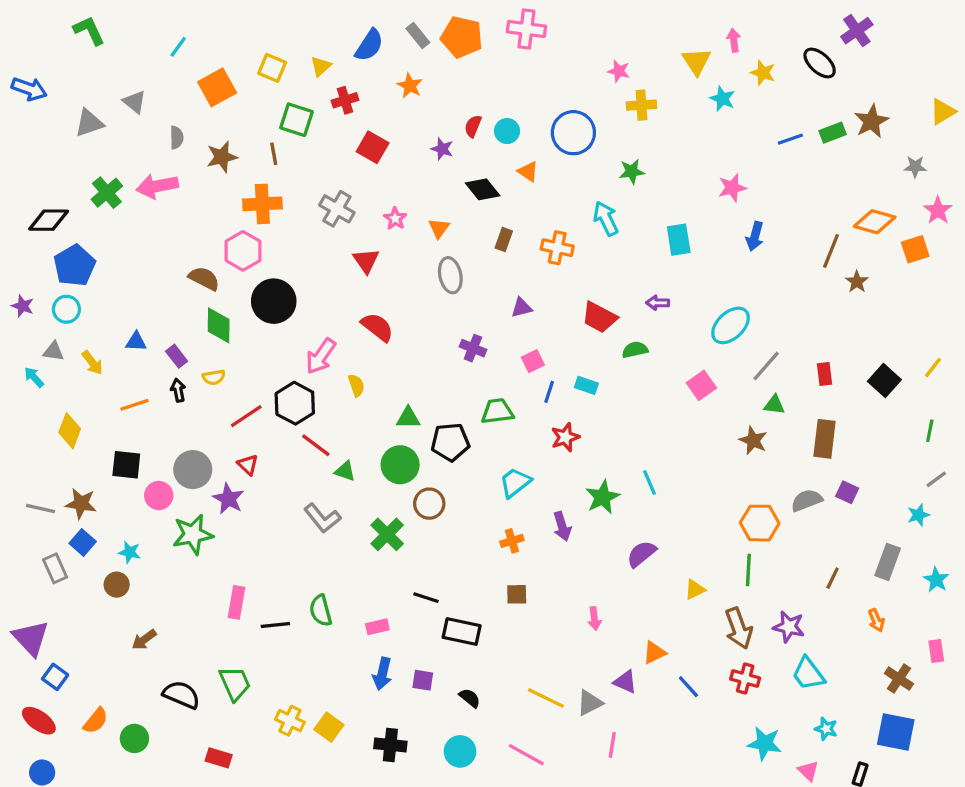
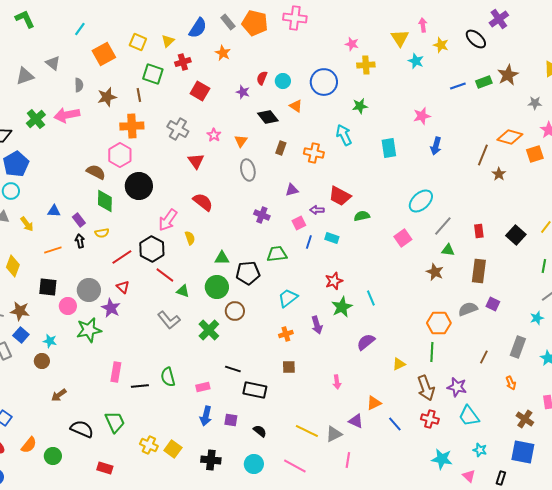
purple arrow: (658, 303) -> (317, 210), moved
red star: (565, 437) -> (334, 281), moved

